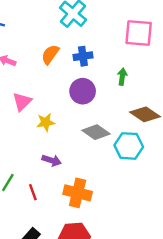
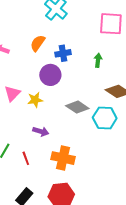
blue cross: (83, 56) -> (63, 53), moved
purple circle: (83, 91) -> (50, 75), moved
pink triangle: (22, 102) -> (12, 93), moved

